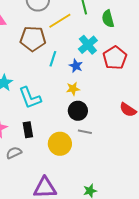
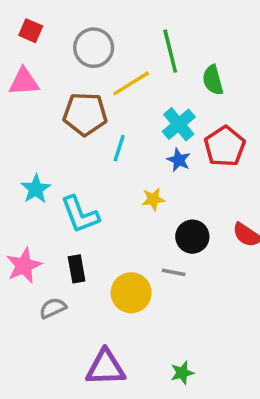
blue star: (76, 66) -> (179, 160), moved
black circle: (78, 111) -> (192, 237), moved

